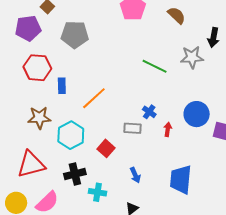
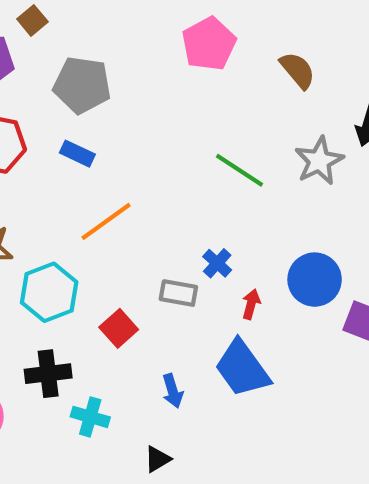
gray star: (192, 57) -> (319, 161), turned -30
blue rectangle: (62, 86) -> (77, 154), moved, turned -70
blue trapezoid: (181, 180) -> (242, 369), moved, turned -48

